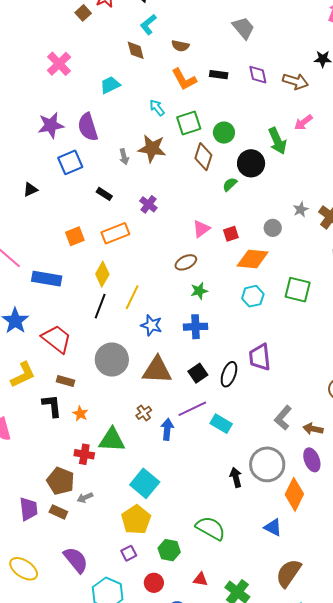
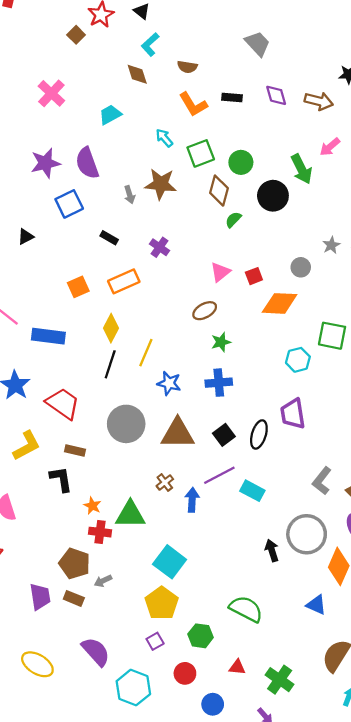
green semicircle: (230, 184) -> (233, 220), moved
cyan hexagon: (253, 296) -> (298, 360), moved
orange star: (80, 414) -> (92, 506), moved

